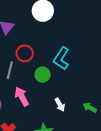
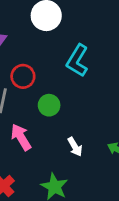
cyan L-shape: (61, 58) -> (77, 61), moved

